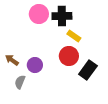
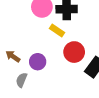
yellow rectangle: (74, 36) -> (57, 31), moved

